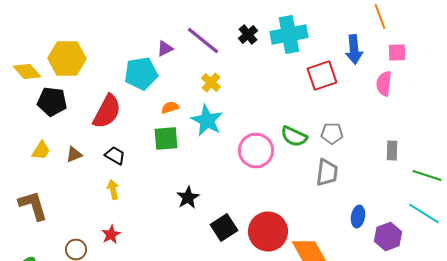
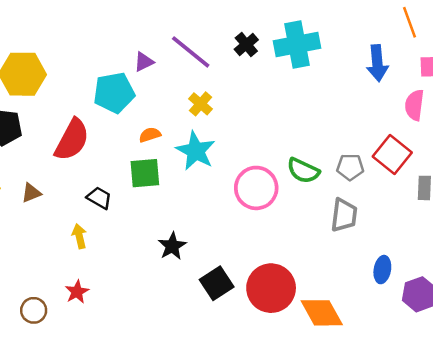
red square: (322, 76) -> (392, 155), moved, turned -32
black trapezoid: (115, 156) -> (99, 198), moved

